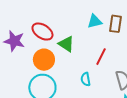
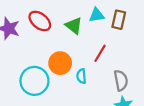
green triangle: (66, 44) -> (74, 26), moved
orange circle: (44, 60) -> (60, 63), moved

